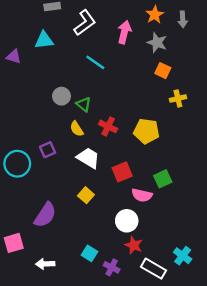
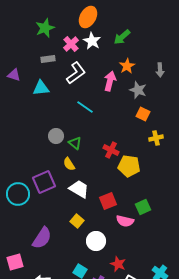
orange star: (155, 15) -> (127, 66), moved
purple triangle: (14, 57) -> (14, 75), moved
red cross: (108, 126) -> (111, 150), moved
purple square: (48, 150) -> (44, 182), size x1.6
white circle: (127, 221) -> (96, 241), moved

